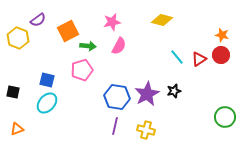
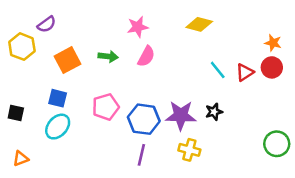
orange square: (68, 31) -> (67, 60), moved
pink pentagon: (82, 70) -> (106, 107), moved
purple star: (147, 94) -> (181, 115), turned 30
yellow cross: (146, 130) -> (189, 150), moved

